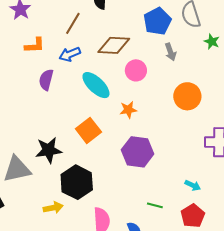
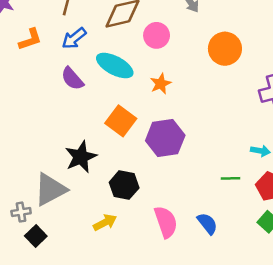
purple semicircle: (46, 80) -> (72, 79), moved, turned -40
purple hexagon: (138, 152) -> (165, 138), moved
black hexagon: (77, 182) -> (124, 185), size x0.7
green line: (155, 205) -> (231, 178), moved

